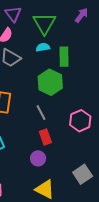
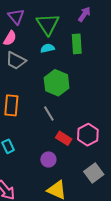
green rectangle: (64, 57) -> (77, 44), moved
pink hexagon: (80, 121) -> (88, 135), moved
red rectangle: (45, 137) -> (64, 138), moved, turned -35

